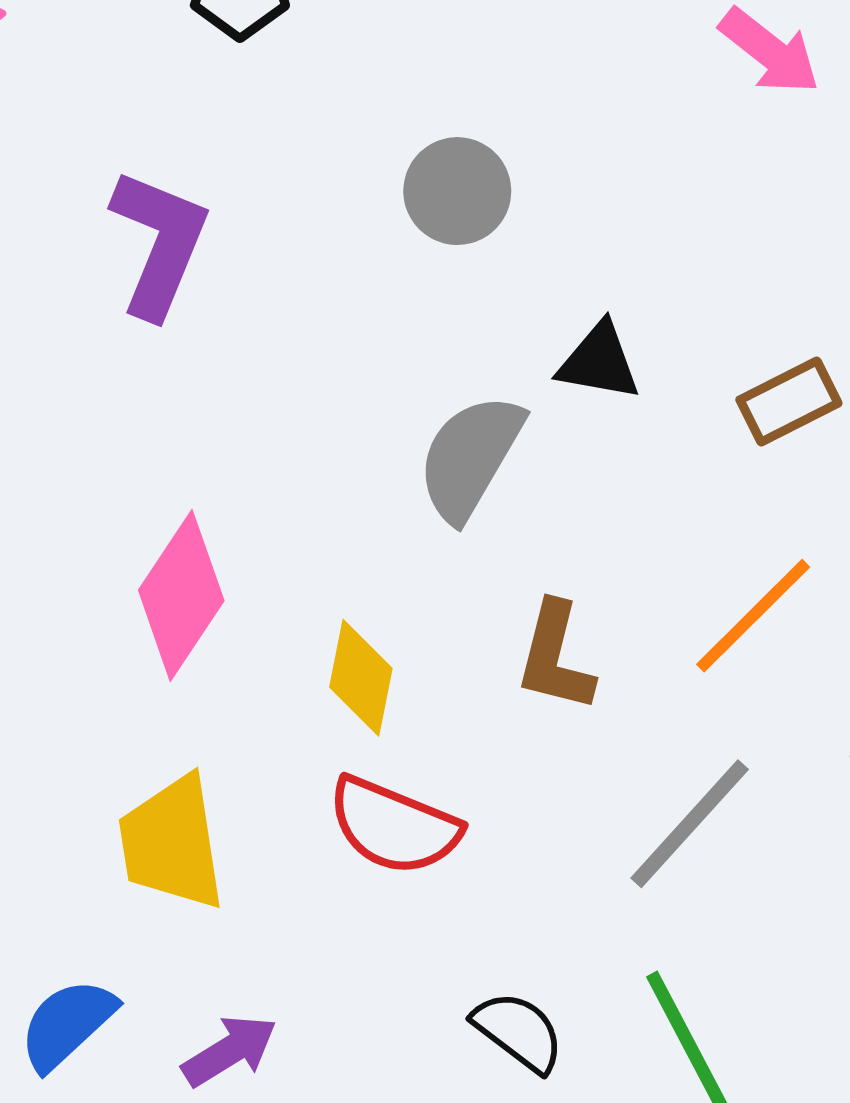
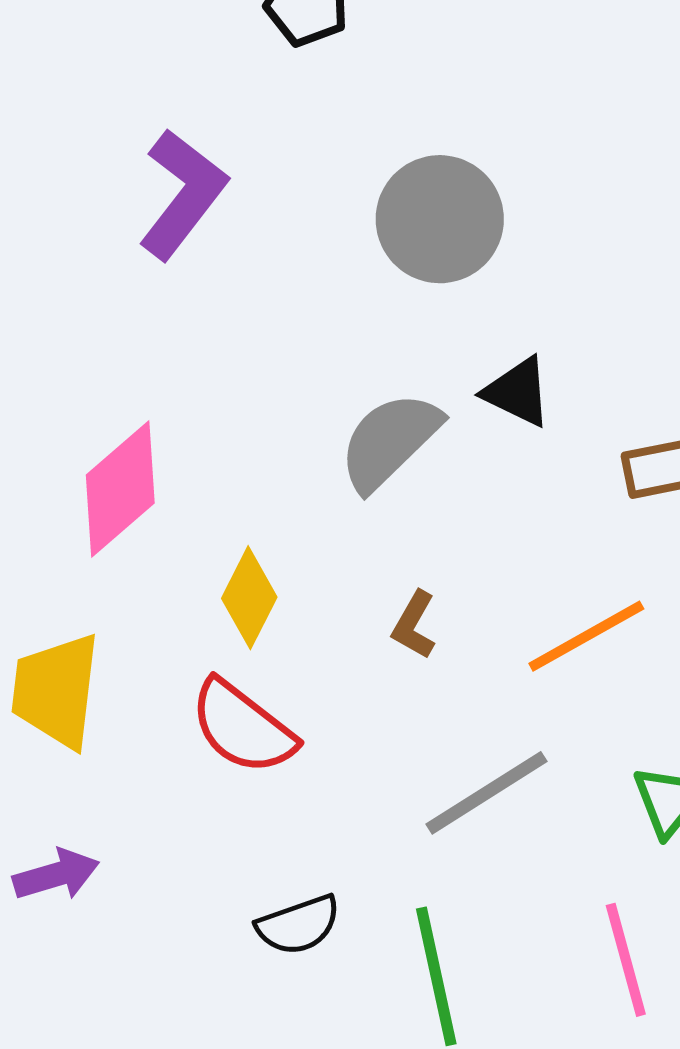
gray circle: (457, 191) -> (440, 219), size x1.4
brown L-shape: (555, 657) -> (414, 625), size x0.7
black semicircle: (519, 1032) -> (298, 925), turned 108

